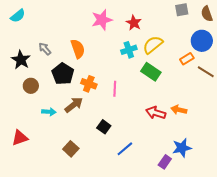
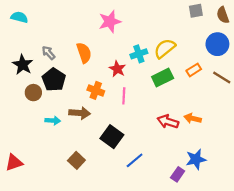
cyan semicircle: (18, 16) -> (19, 17), turned -126
red star: (134, 23) -> (117, 69), moved
orange rectangle: (187, 59) -> (194, 70), moved
green rectangle: (151, 72) -> (163, 78), turned -60
black pentagon: (63, 74) -> (54, 80), moved
brown arrow: (74, 105) -> (80, 113), turned 42
black square: (104, 127) -> (112, 137), size x1.5
red triangle: (20, 138) -> (14, 163), moved

